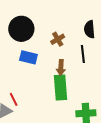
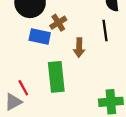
brown cross: (58, 39) -> (58, 23), moved
green rectangle: (61, 88) -> (56, 77), moved

